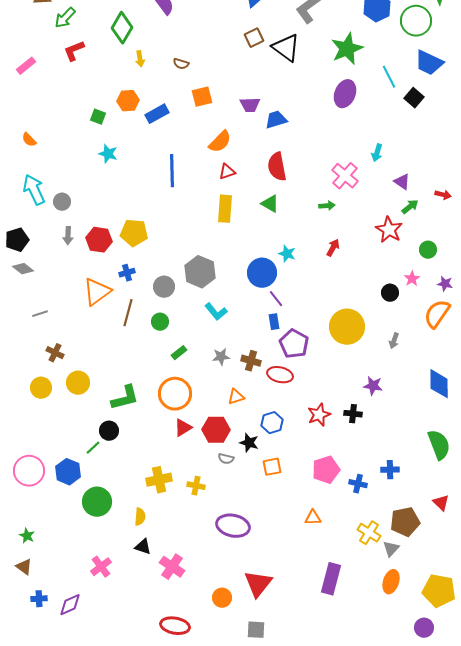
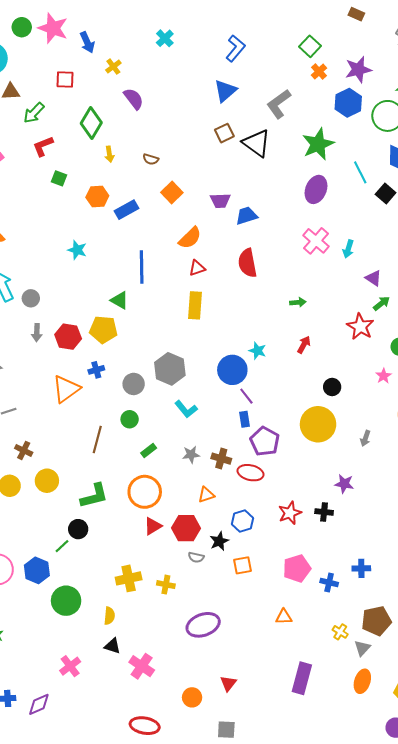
orange square: (202, 97) -> (172, 192), turned -30
green square: (98, 117) -> (59, 178), moved
pink cross: (345, 176) -> (316, 241), moved
green triangle: (270, 204) -> (119, 300), moved
black circle: (390, 293) -> (332, 387), moved
brown line: (128, 313) -> (97, 439), moved
black star: (249, 443) -> (219, 541), turned 30
purple ellipse: (233, 526) -> (203, 625), turned -32
yellow cross: (369, 533) -> (340, 632), size x0.7
red triangle: (258, 584) -> (228, 683), size x0.6

